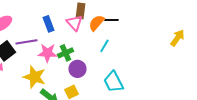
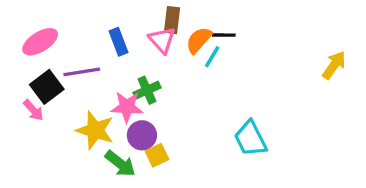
cyan line: (104, 46) -> (212, 57), moved
pink star: (47, 53) -> (127, 107), moved
purple circle: (77, 69) -> (142, 135), moved
cyan trapezoid: (113, 82) -> (251, 139), moved

